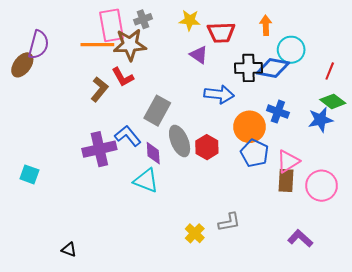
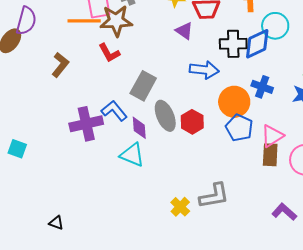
blue diamond: (273, 68) -> (257, 44), turned -36
brown L-shape: (99, 89) -> (60, 65), moved
gray L-shape: (229, 222) -> (214, 196), size x1.4

